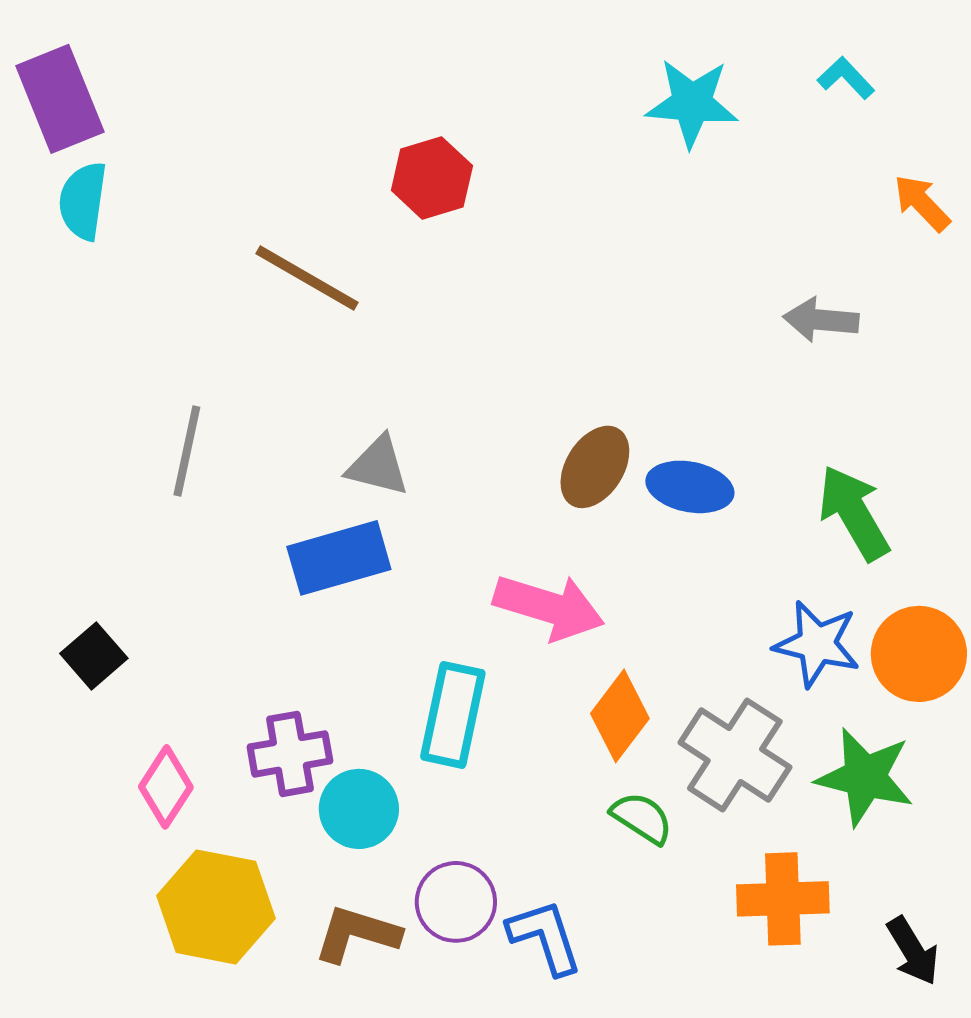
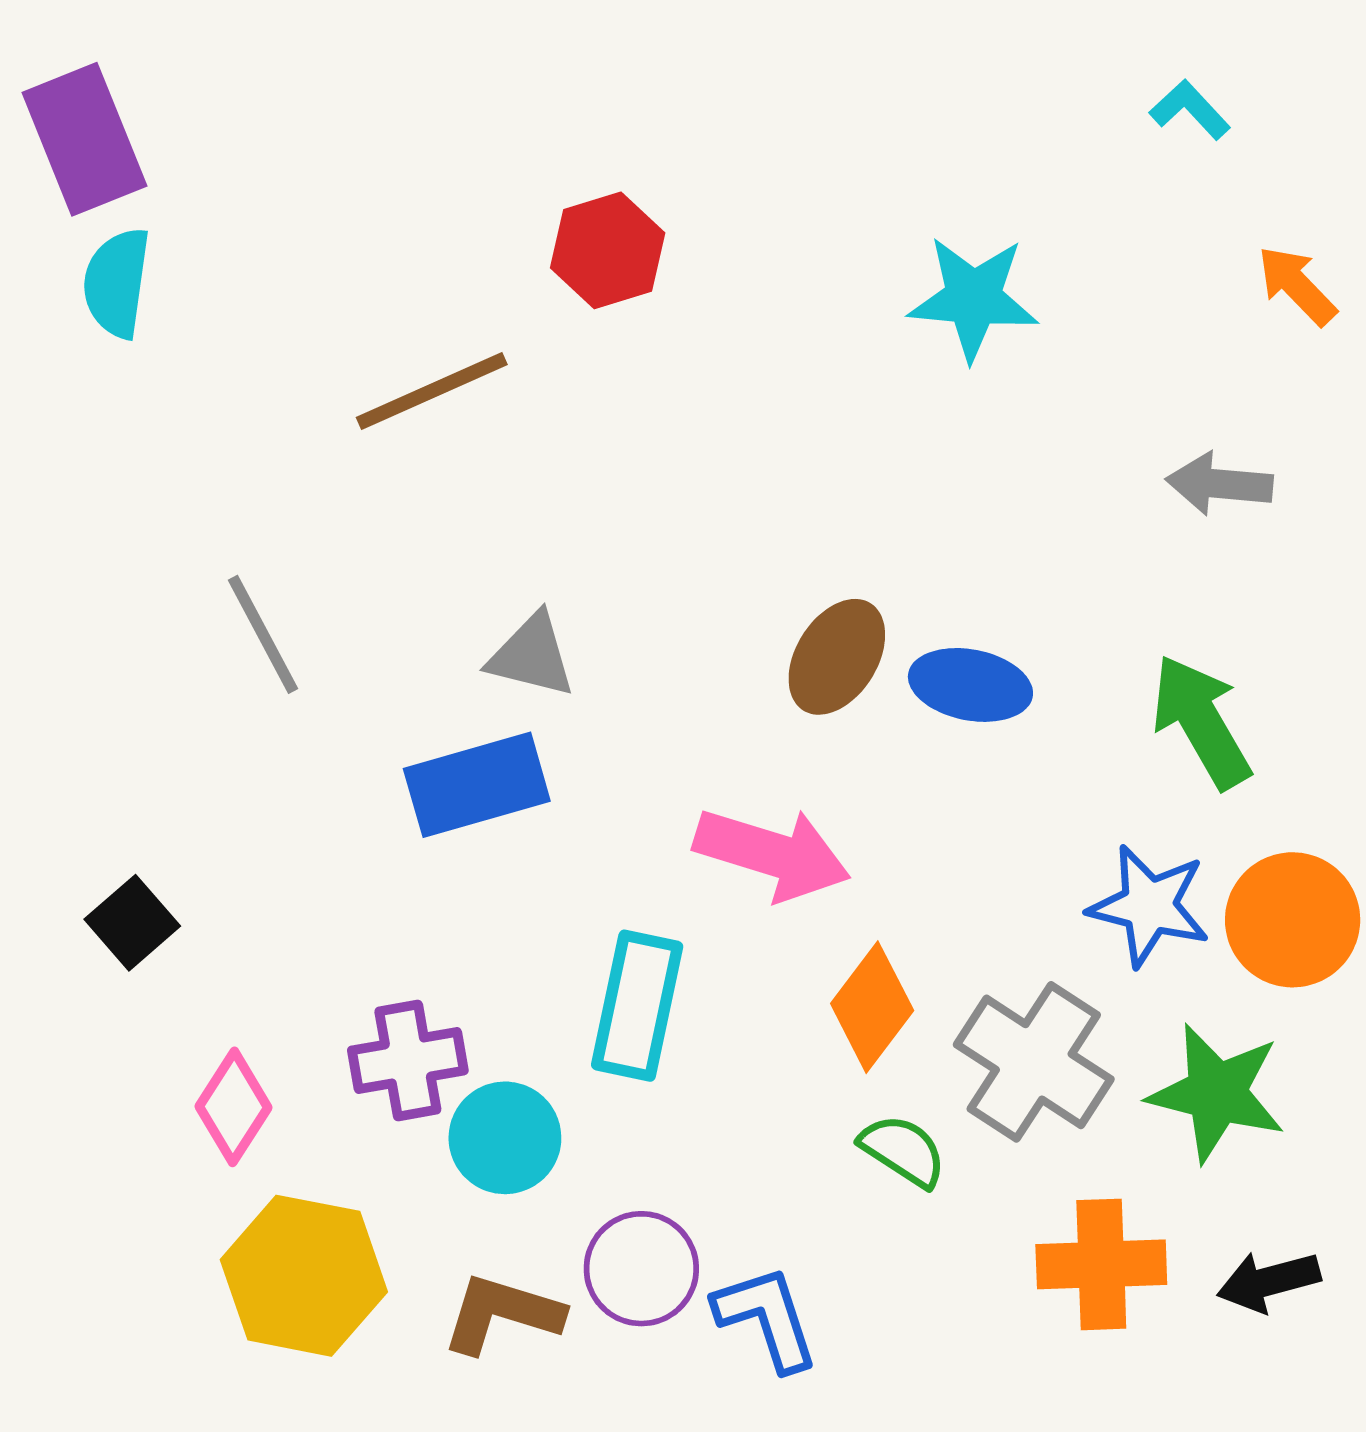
cyan star: (692, 103) -> (973, 298), moved
brown line: (307, 278) -> (432, 391), turned -54
gray arrow: (821, 320) -> (1219, 484), moved
gray line: (187, 451) -> (263, 634), turned -40
black arrow: (913, 951) -> (1269, 1281), moved, turned 106

